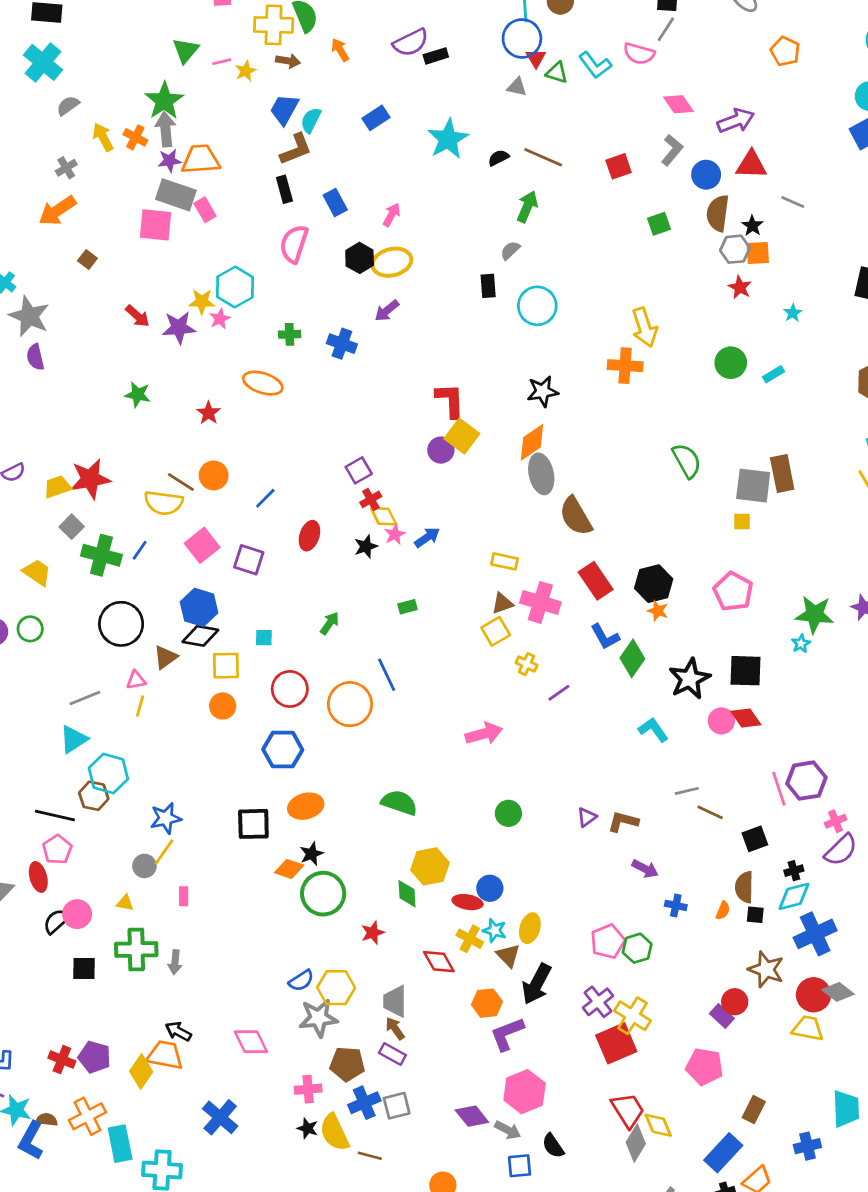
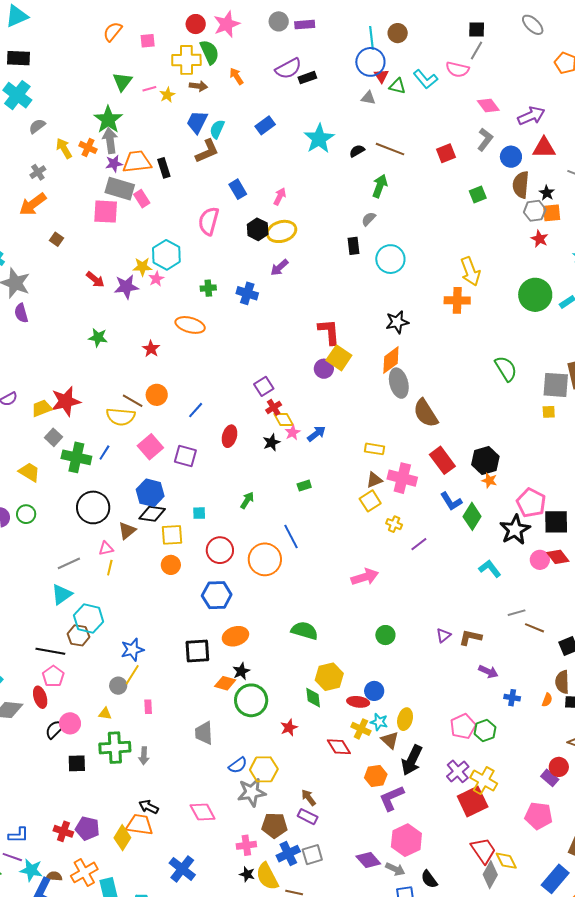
black rectangle: (284, 189) -> (164, 168), moved
green circle: (731, 363) -> (535, 295), size x1.4
pink pentagon: (733, 592) -> (531, 503), moved
gray trapezoid: (395, 1001) -> (204, 733), moved

